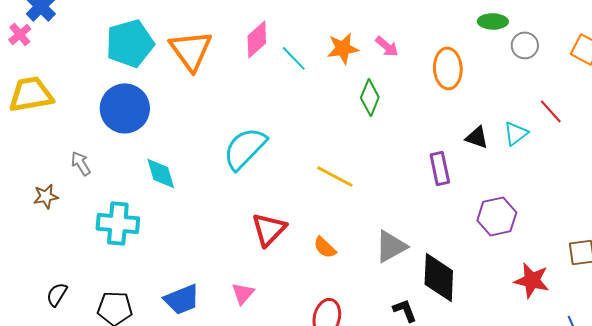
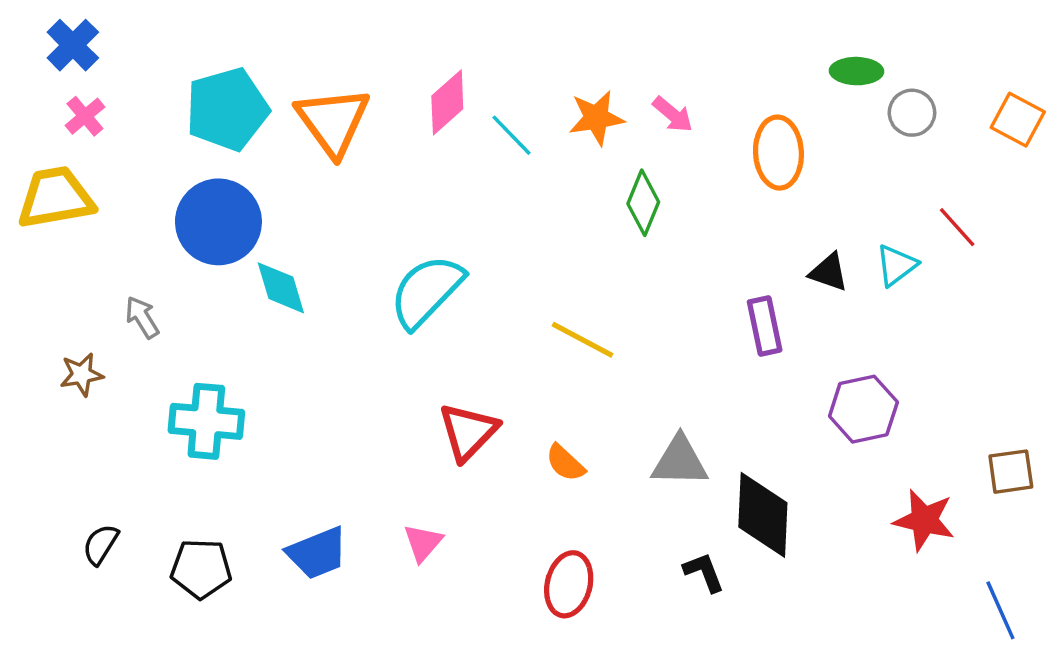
pink cross: (20, 34) -> (85, 116), moved
cyan diamond: (161, 173) -> (281, 288), moved
gray triangle: (391, 246) -> (680, 461), turned 30

